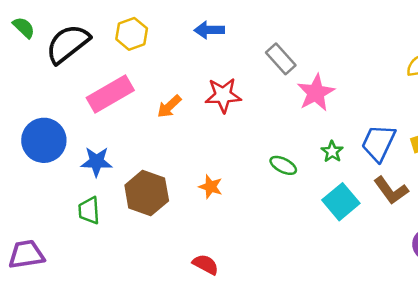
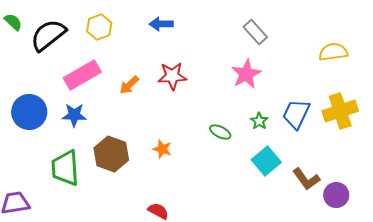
gray rectangle: (281, 59) -> (255, 32), moved
blue star: (97, 162) -> (74, 115), moved
brown L-shape: (391, 190) -> (306, 179), moved
green trapezoid: (89, 210) -> (65, 168), size x1.6

